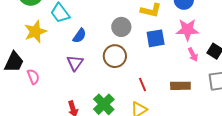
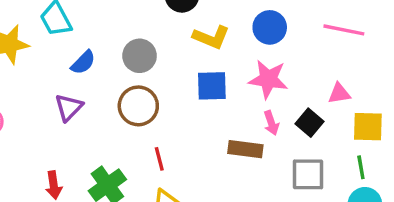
gray circle: (121, 27) -> (140, 56), moved
red line: (142, 85) -> (159, 159), moved
brown rectangle: (180, 86) -> (245, 149), moved

